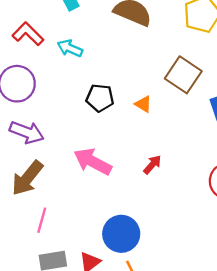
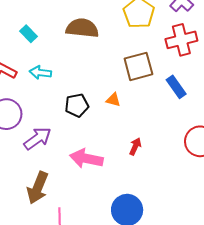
brown square: (183, 75) -> (138, 66), turned -32
purple arrow: (27, 132) -> (38, 138), moved, turned -40

